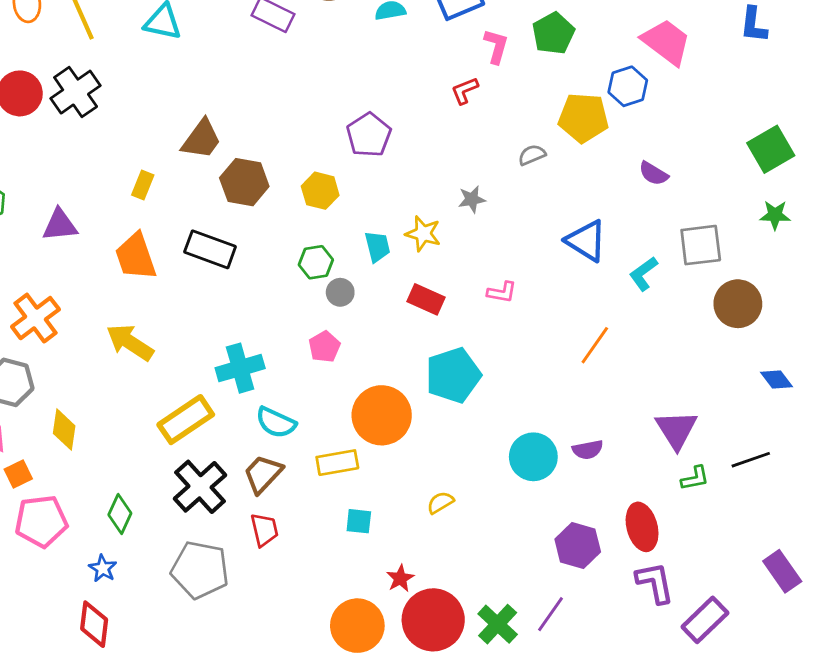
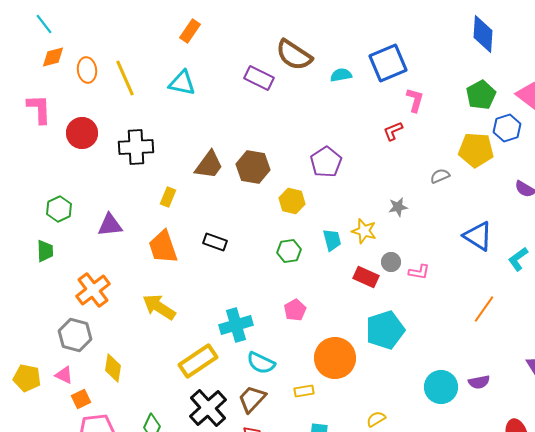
green pentagon: (553, 33) -> (481, 95), moved
black cross: (76, 92) -> (136, 147), moved, turned 32
brown hexagon: (244, 182) -> (253, 167), moved
black rectangle: (210, 249) -> (215, 242), size x0.7
gray circle: (340, 292) -> (391, 262), moved
yellow rectangle: (337, 463) -> (304, 391), size x0.7

